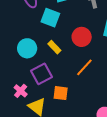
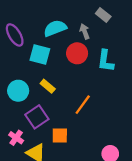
red circle: (82, 37) -> (77, 53), moved

